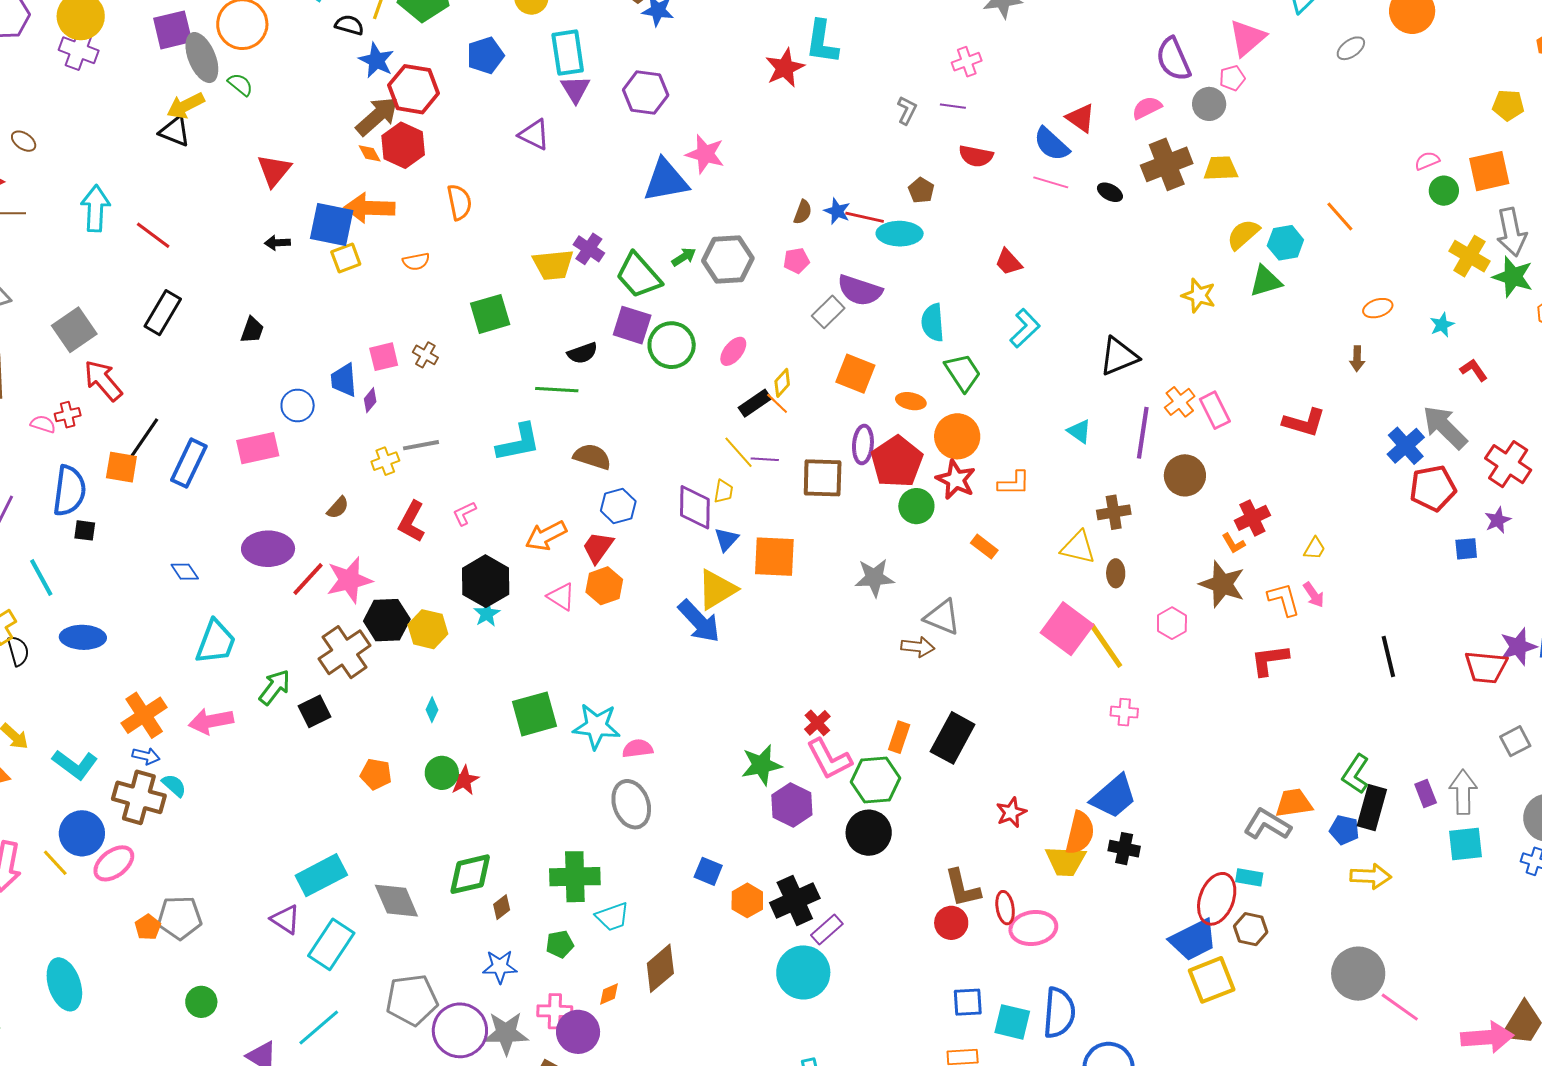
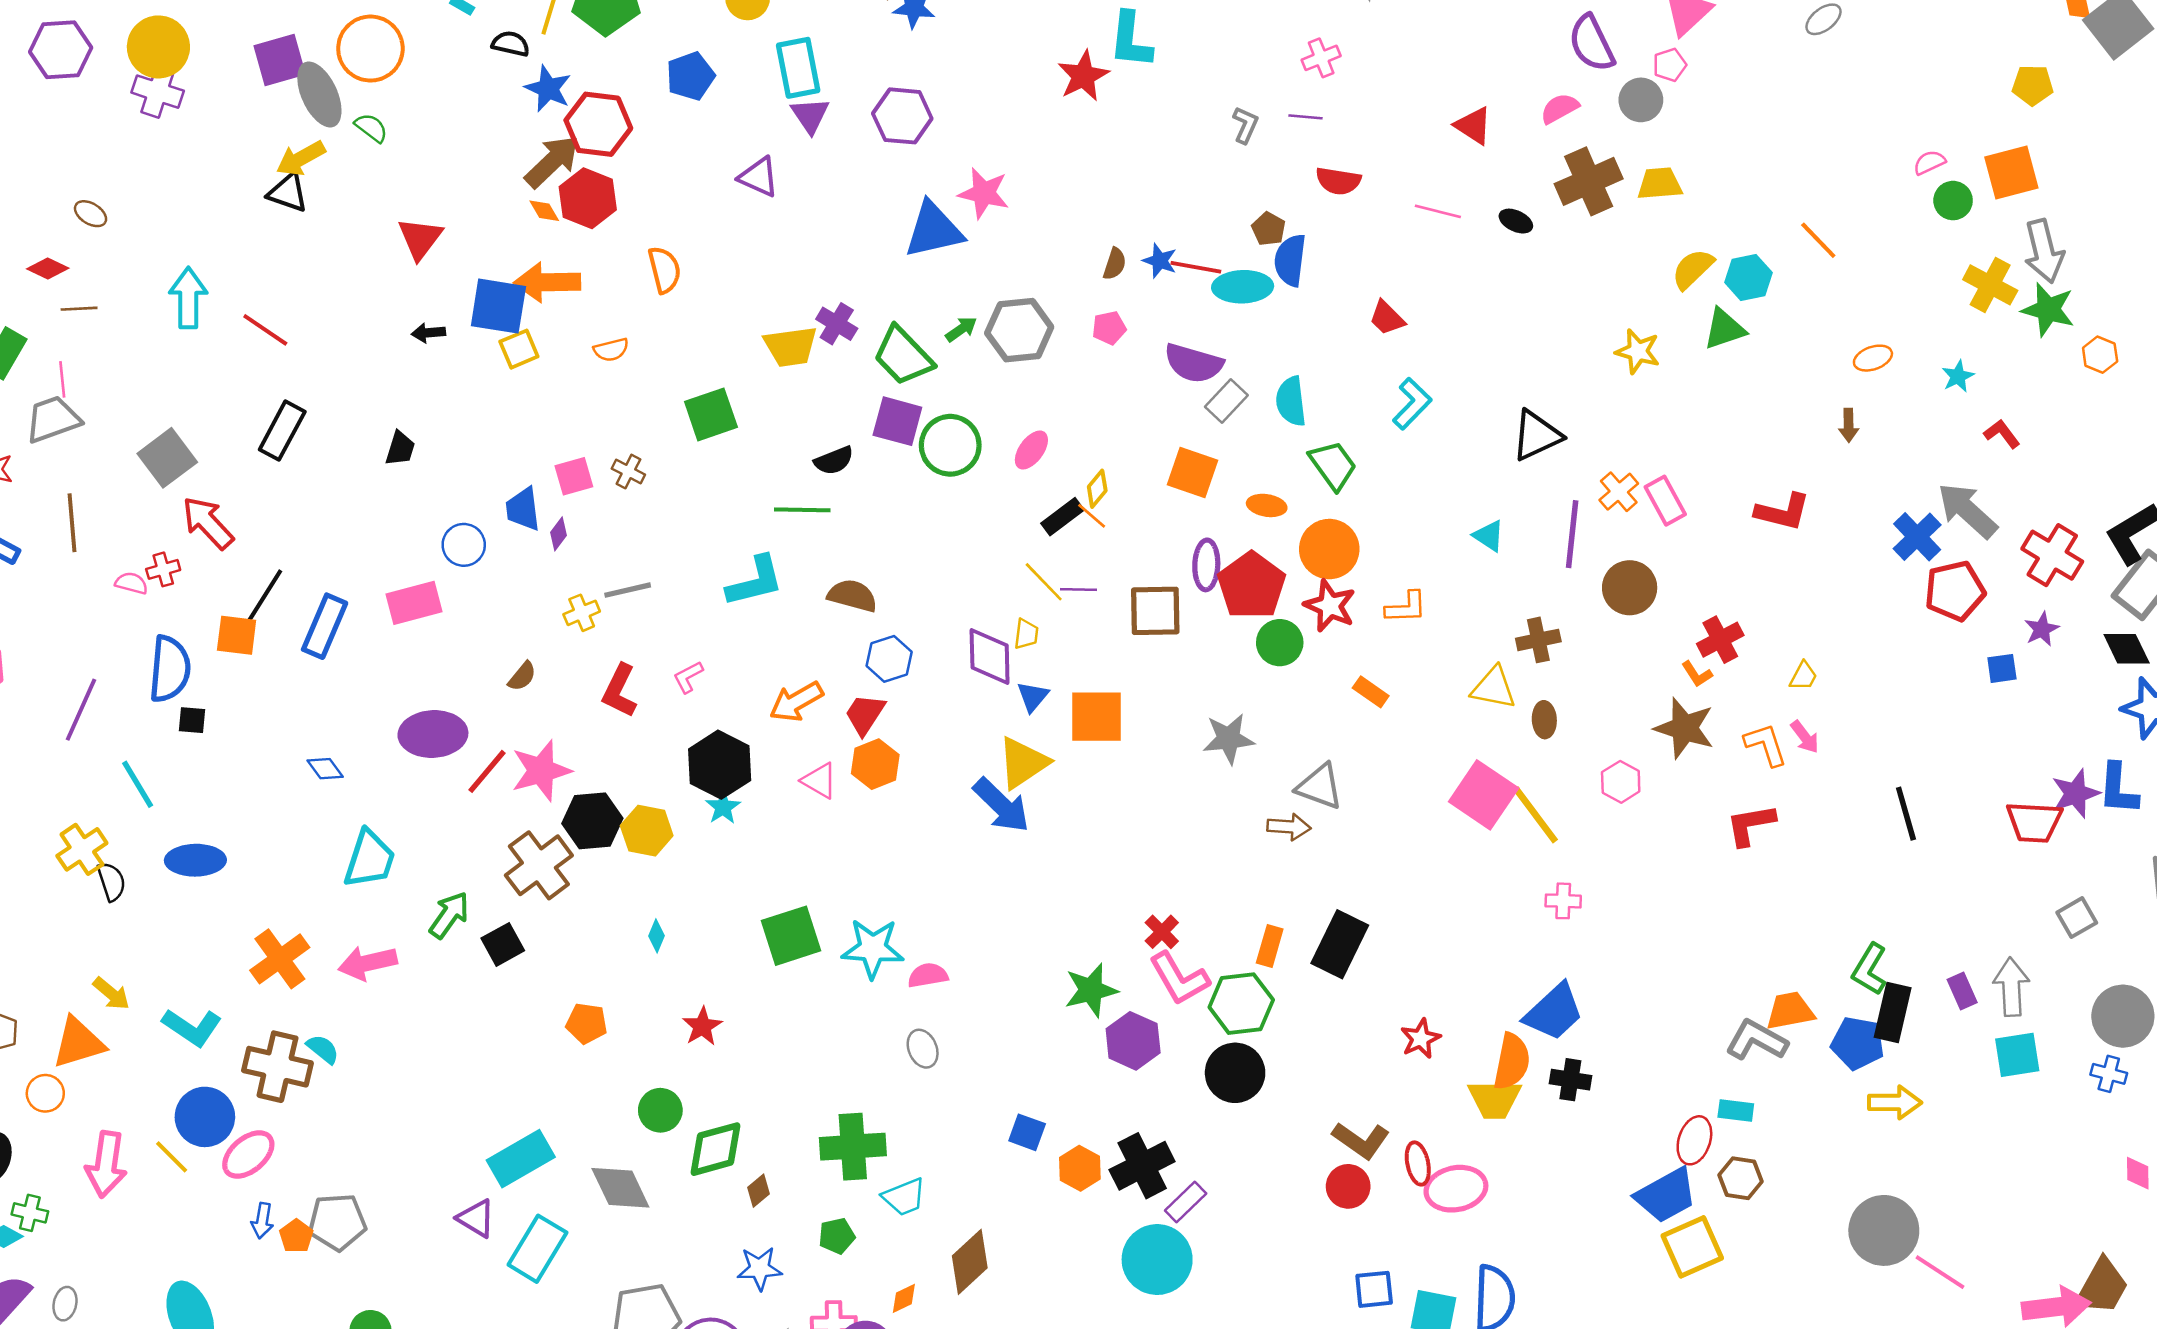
blue semicircle: (1051, 144) -> (1290, 260), moved, turned 57
gray rectangle: (828, 312) -> (1226, 401), moved
blue arrow: (146, 756) -> (262, 1221), moved, turned 88
green circle: (442, 773) -> (660, 1110), moved
gray ellipse: (631, 804) -> (923, 1049), size x0.6
blue pentagon: (1344, 830) -> (1858, 1043), size x1.4
brown L-shape: (962, 888) -> (1361, 1140), turned -39
red ellipse: (1217, 899) -> (1694, 1140), size x0.7

